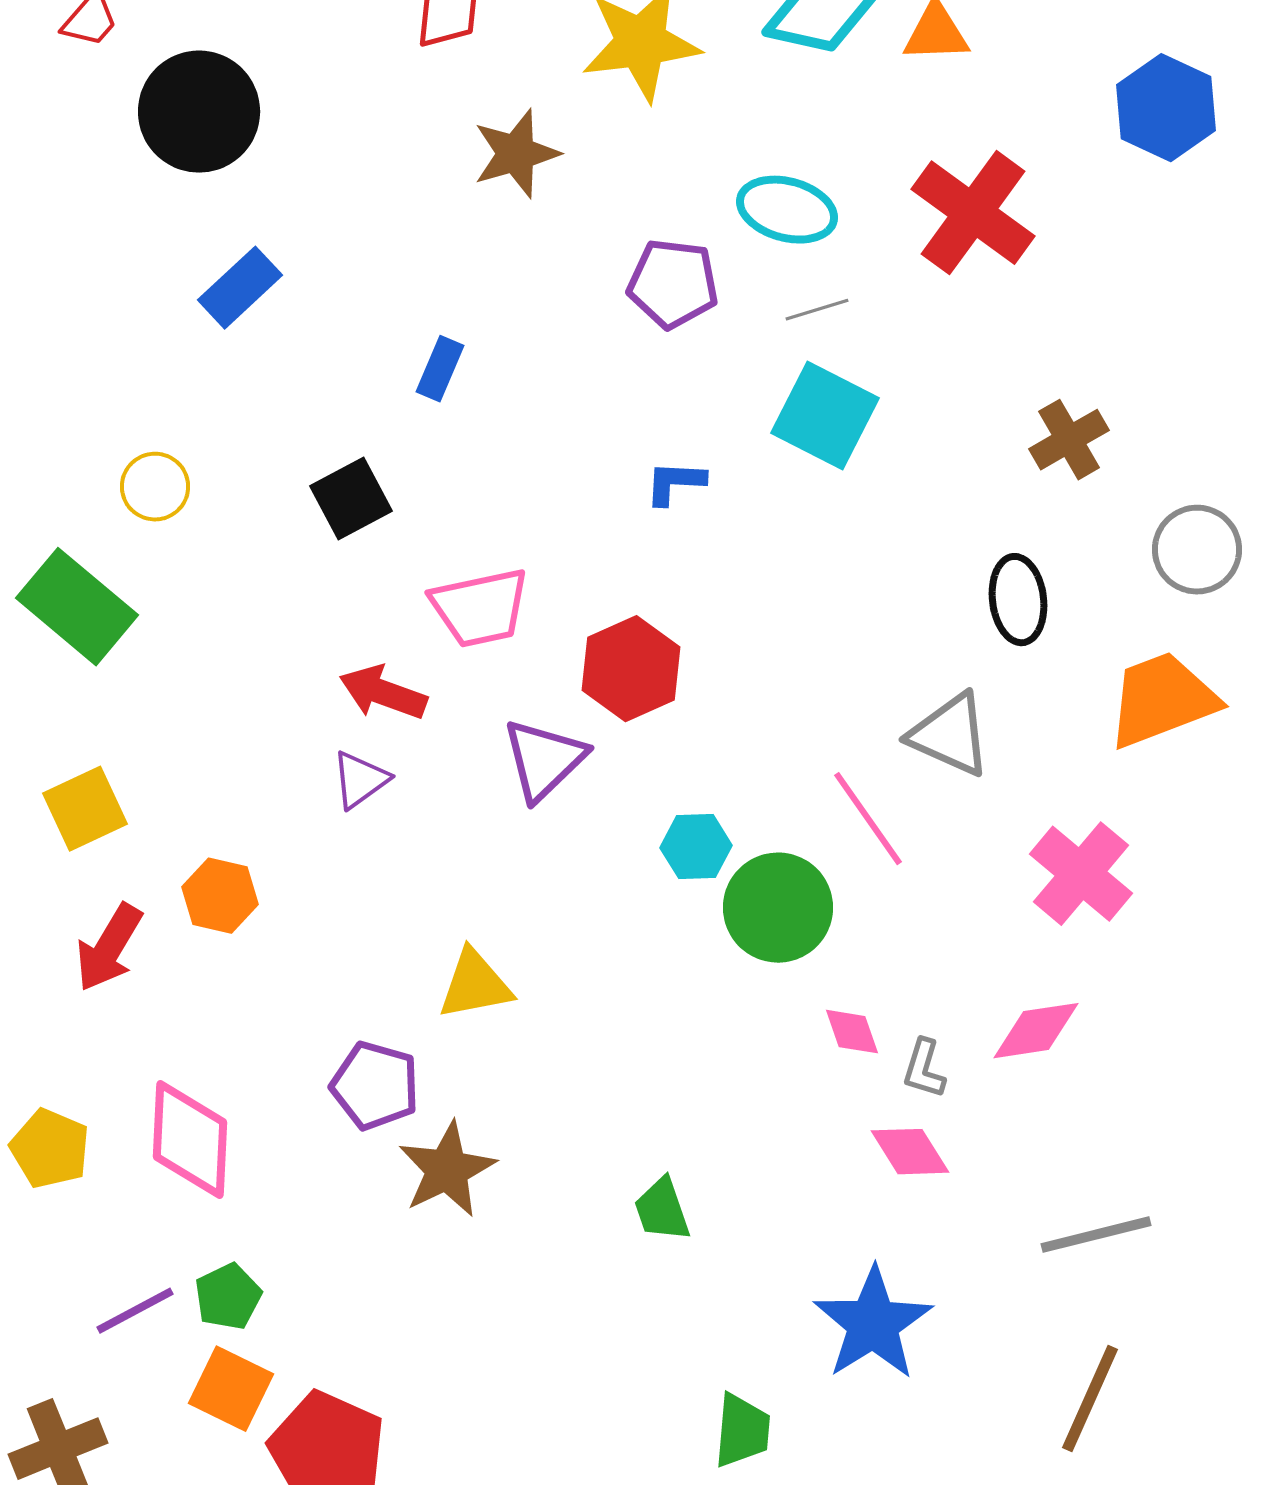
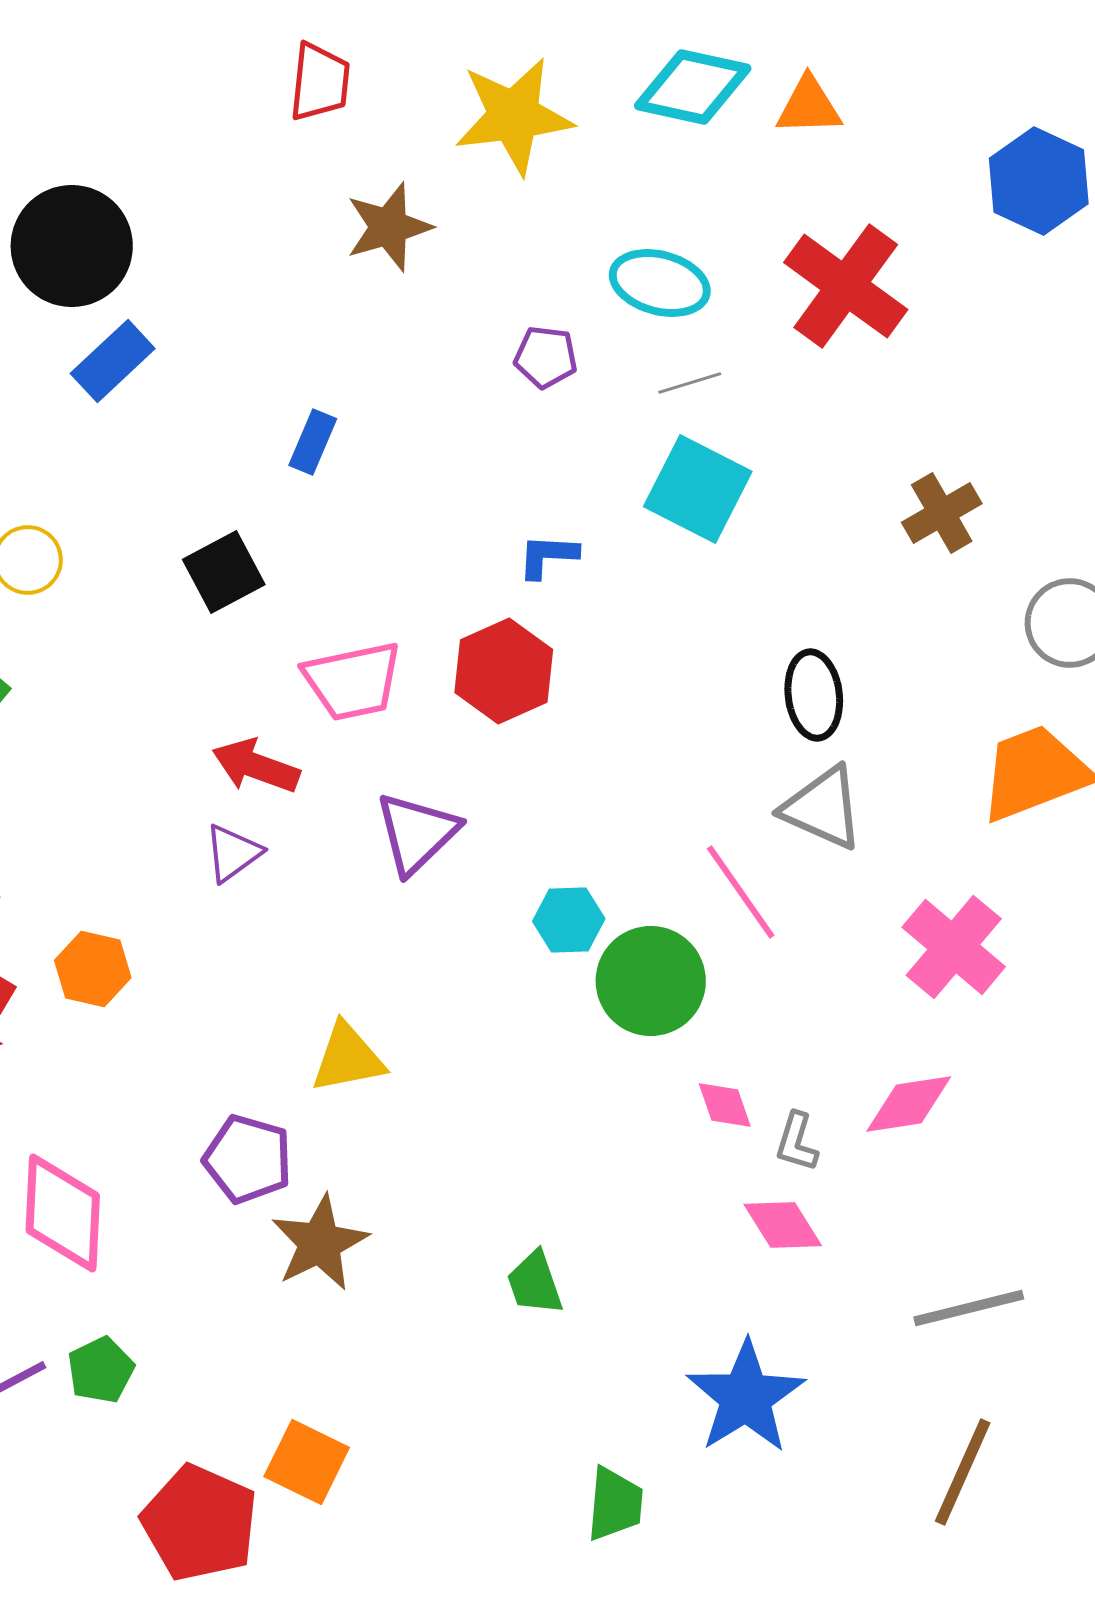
black circle: (199, 112) -> (72, 246), moved
purple pentagon: (673, 284) -> (546, 357), size x0.7
black ellipse: (1018, 600) -> (814, 695), moved
red hexagon: (631, 669) -> (504, 671), moved
orange square: (231, 1389) -> (307, 1462), moved

